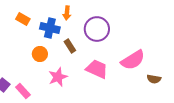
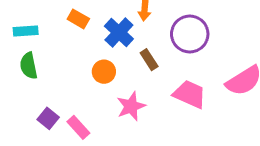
blue cross: (50, 28) -> (119, 33), turned 30

